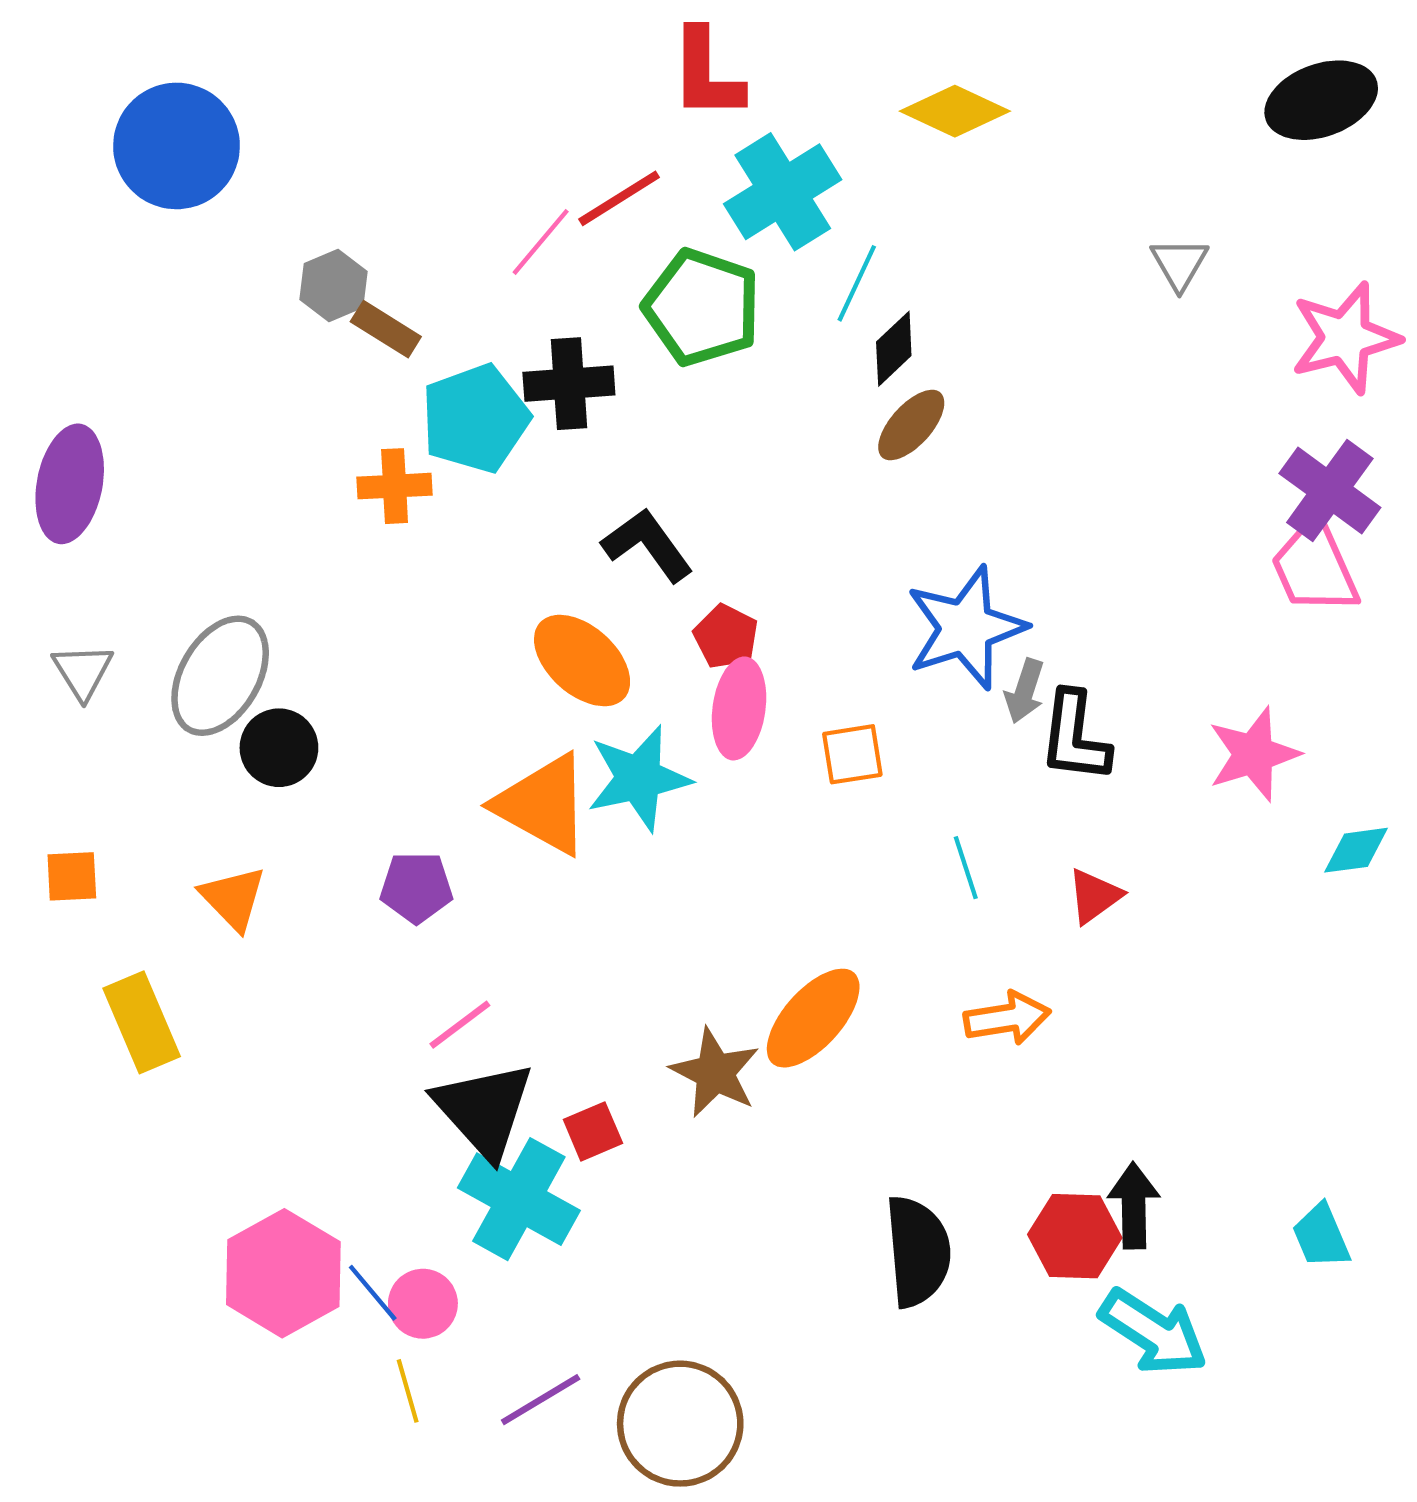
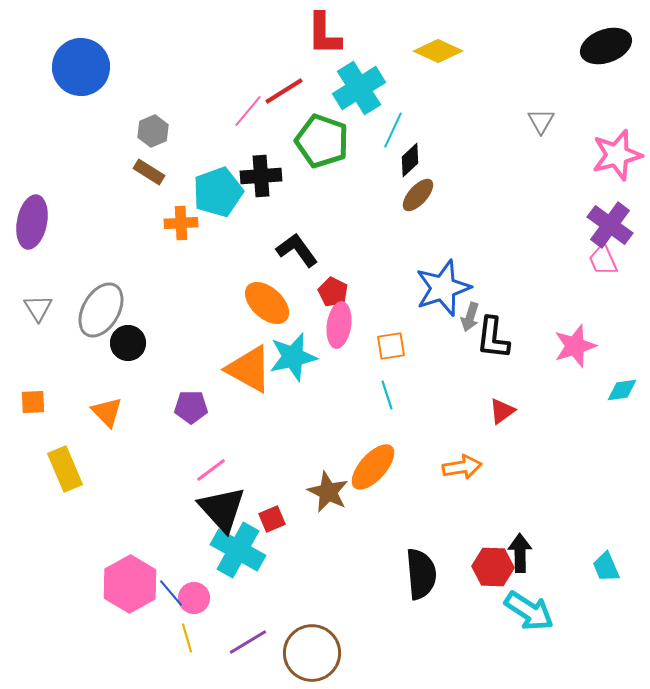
brown rectangle: (386, 329) -> (149, 172), moved
pink trapezoid: (1315, 567) -> (603, 260), size x0.7
cyan line: (966, 868) -> (387, 395), moved

